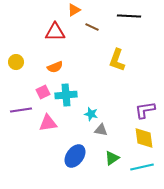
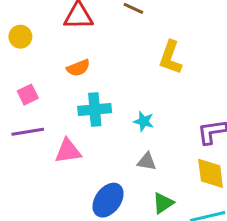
yellow circle: (16, 62) -> (20, 37), moved
pink square: (43, 92) -> (28, 95), moved
cyan star: (91, 114) -> (144, 121), moved

